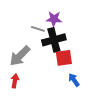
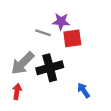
black cross: (54, 40) -> (50, 68), moved
red square: (64, 58) -> (72, 38), moved

